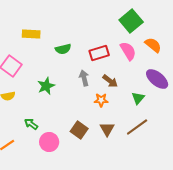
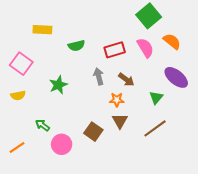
brown triangle: (107, 129) -> (120, 121), moved

